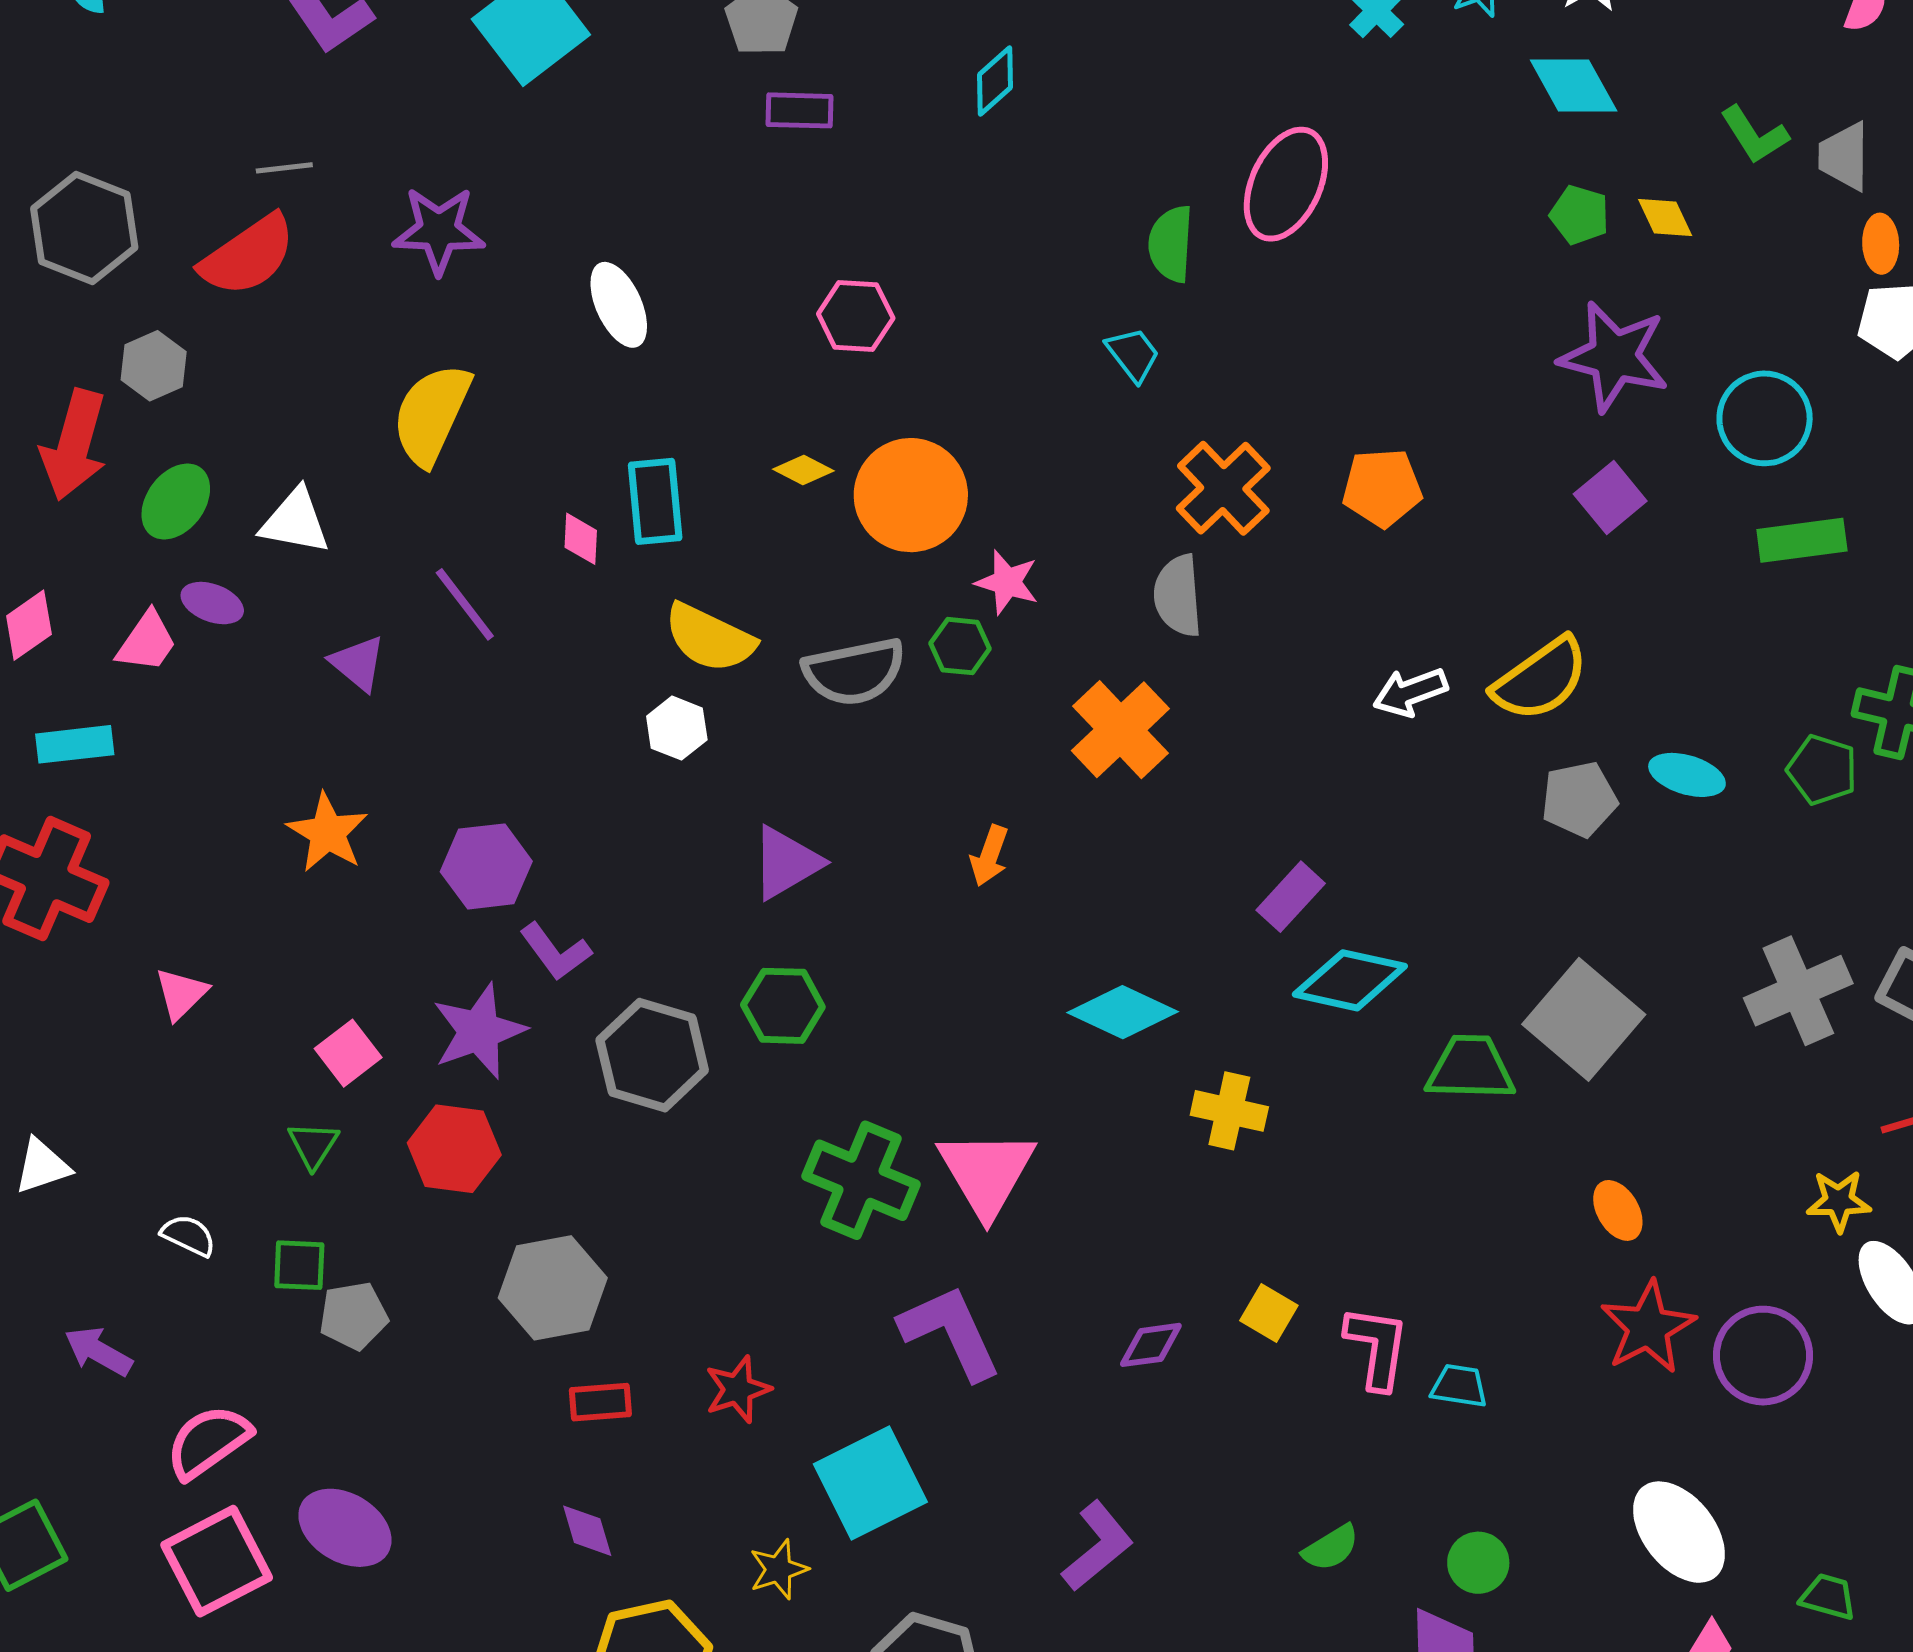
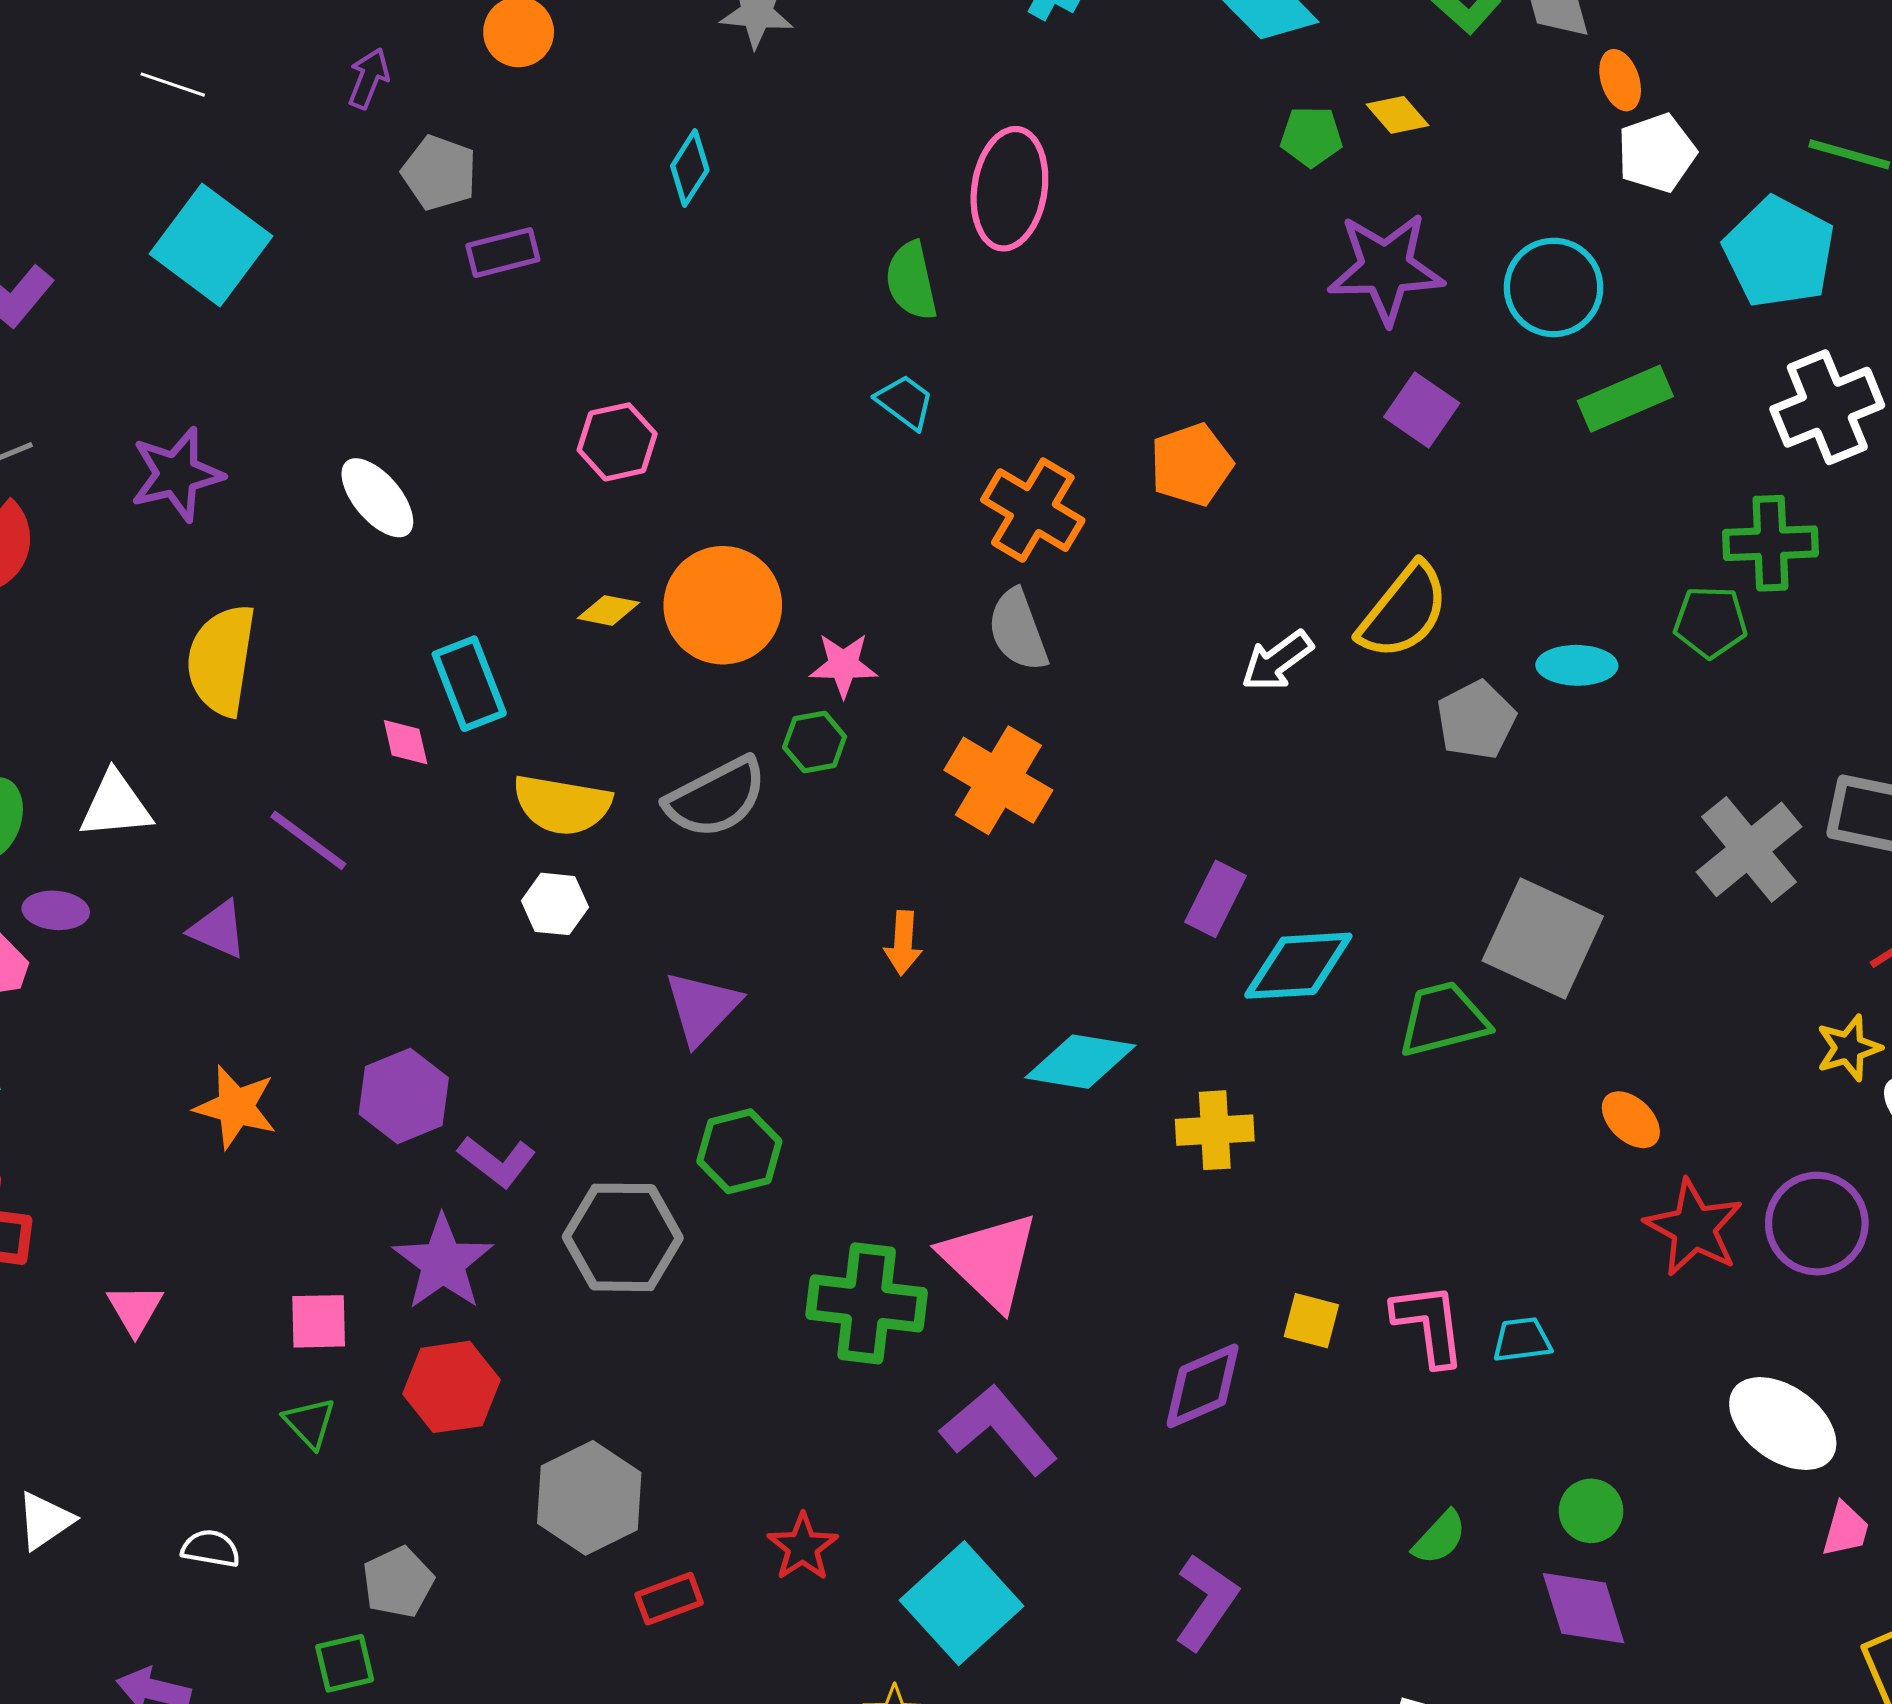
pink square: (348, 1053) -> (319, 1321), turned -38
green square: (299, 1265) -> (345, 1663), moved
purple diamond: (1151, 1345) -> (1203, 1386), size x1.4

